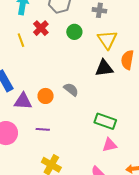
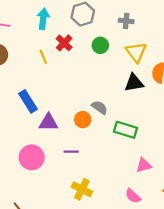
orange circle: (46, 96) -> (83, 120), moved
green rectangle: (105, 121) -> (126, 130), moved

